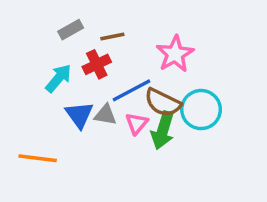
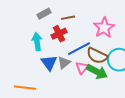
cyan arrow: (58, 78) -> (37, 42), turned -48
gray triangle: (105, 115) -> (64, 63), turned -48
green arrow: (163, 130) -> (97, 72), turned -80

